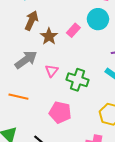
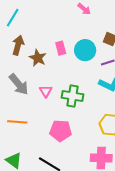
cyan circle: (98, 19) -> (85, 50), moved
pink rectangle: (73, 30) -> (61, 48), turned -48
gray arrow: (26, 60) -> (19, 84), turned 95

